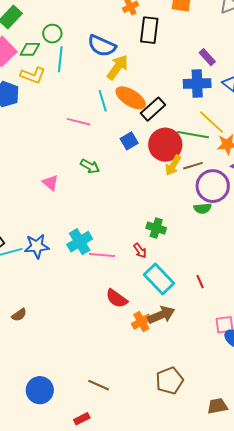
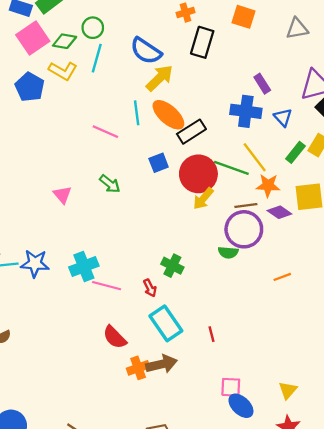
brown line: (193, 166) -> (246, 205), moved

